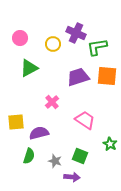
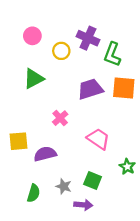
pink circle: (20, 38) -> (32, 36), moved
green L-shape: (97, 47) -> (112, 54), turned -60
green semicircle: (29, 156) -> (34, 193), moved

